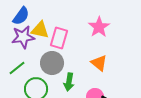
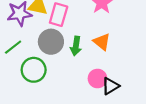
green arrow: (69, 82) -> (76, 46), moved

